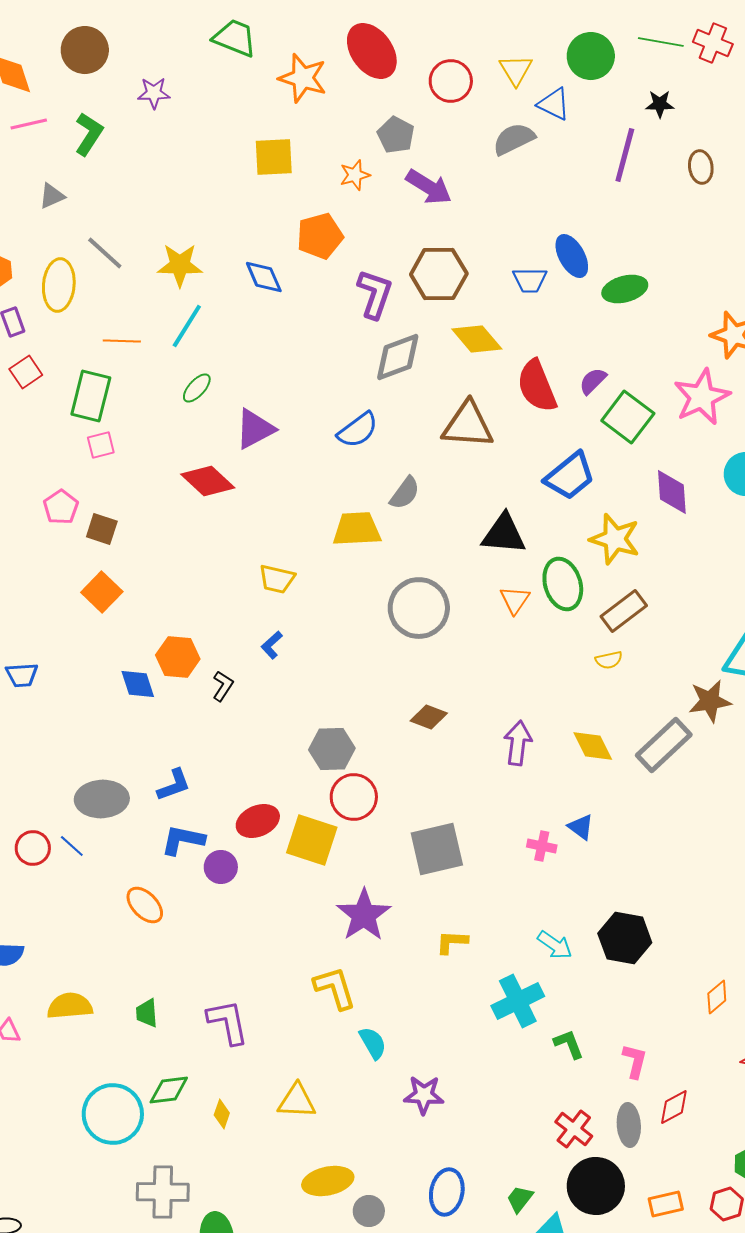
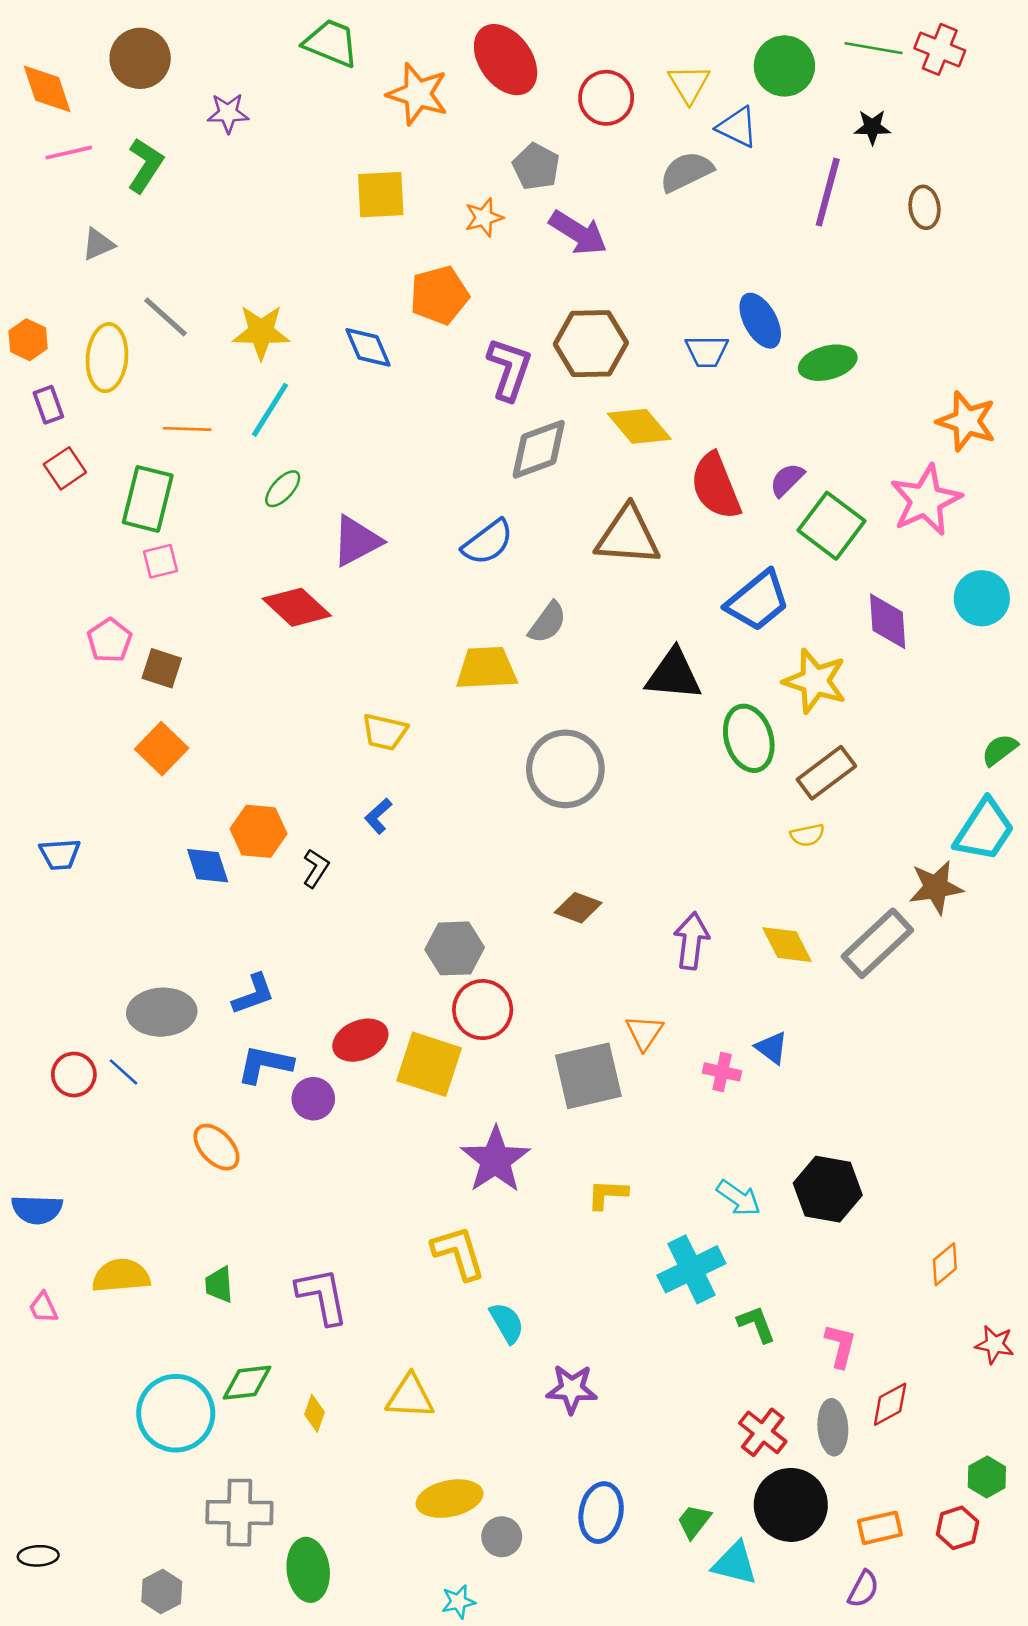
orange triangle: (515, 600) -> (644, 1032), moved

